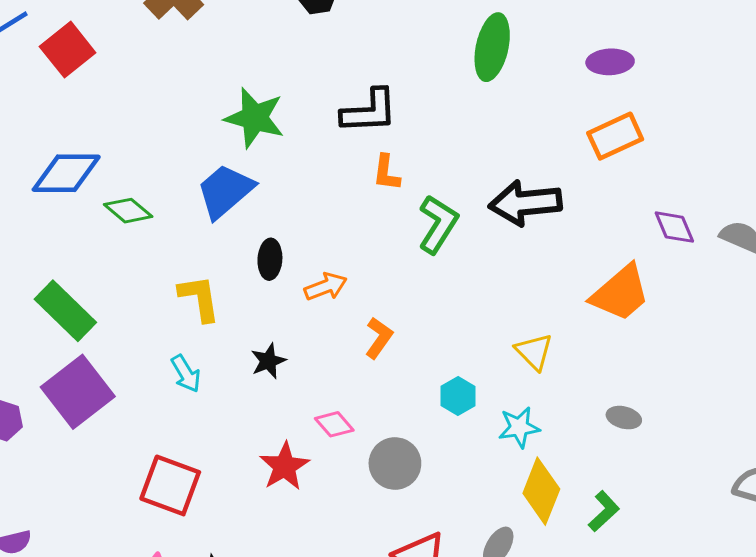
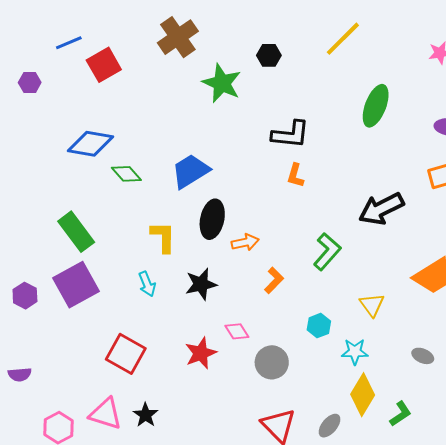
green star: (255, 118) -> (222, 83), moved
black arrow: (525, 203) -> (381, 209), turned -30
green L-shape: (438, 224) -> (327, 252), moved
black ellipse: (270, 259) -> (212, 219), size x1.5
black star: (268, 361) -> (201, 284), size x1.4

